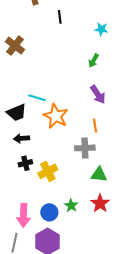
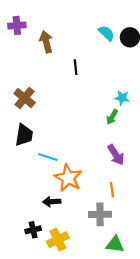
cyan star: (101, 29) -> (122, 98), moved
black trapezoid: (17, 113) -> (24, 135), moved, turned -60
black arrow: (21, 138) -> (52, 202), moved

